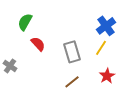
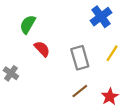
blue cross: (106, 26) -> (101, 17), moved
red star: (107, 76) -> (110, 97), moved

